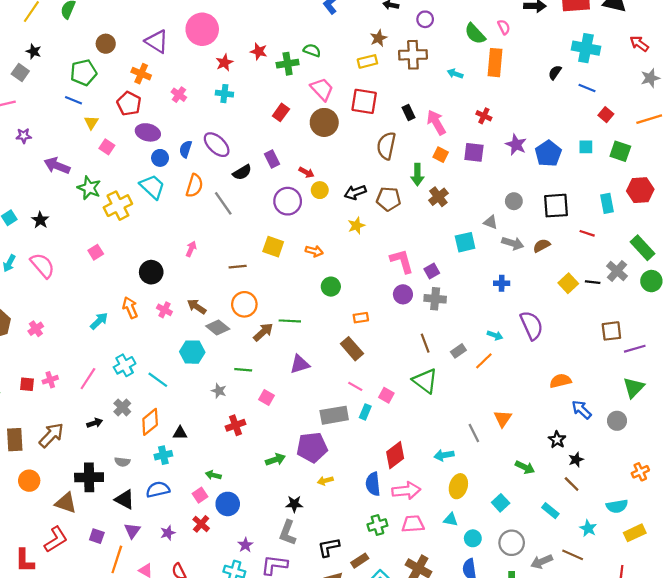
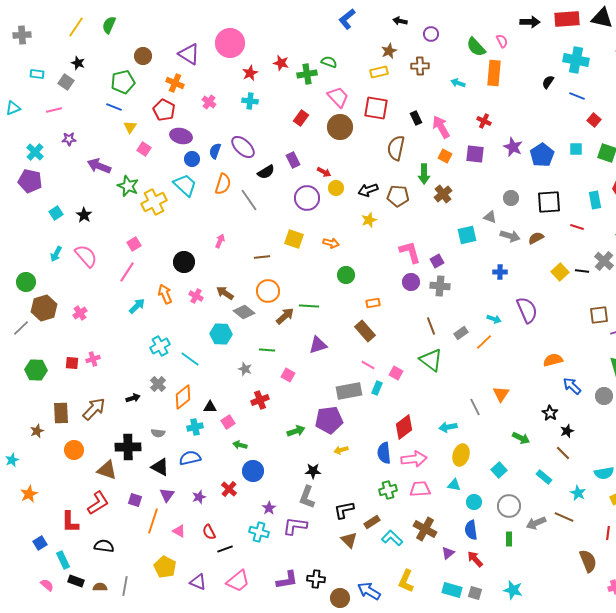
brown cross: (413, 55) -> (420, 66), size x0.7
pink line: (88, 379) -> (127, 272), moved
pink square: (200, 495) -> (228, 422), moved

